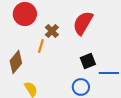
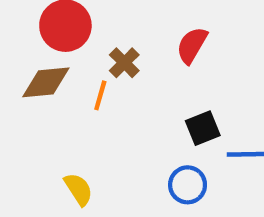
red semicircle: (83, 23) -> (192, 45), size x0.7
brown diamond: (16, 62) -> (46, 82), moved, turned 45

